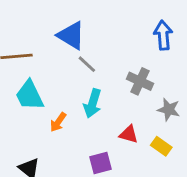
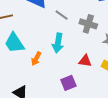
gray line: (87, 64) -> (62, 15), moved

